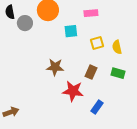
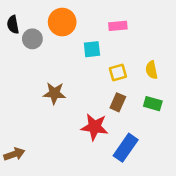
yellow square: (97, 43) -> (118, 73), moved
brown star: (55, 67) -> (54, 93), moved
blue rectangle: (97, 107) -> (126, 148), size x1.5

